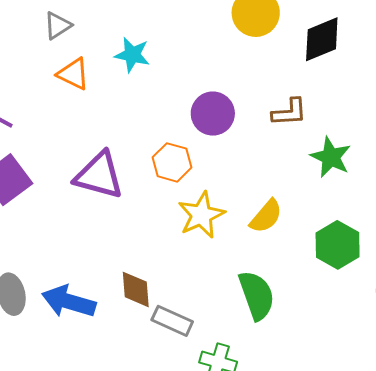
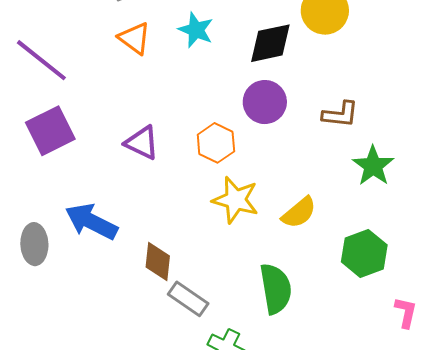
black diamond: (322, 39) -> (270, 43), moved
purple triangle: (99, 175) -> (142, 143), size x0.7
yellow star: (201, 215) -> (236, 200), turned 30
blue arrow: (69, 302) -> (91, 222), moved

